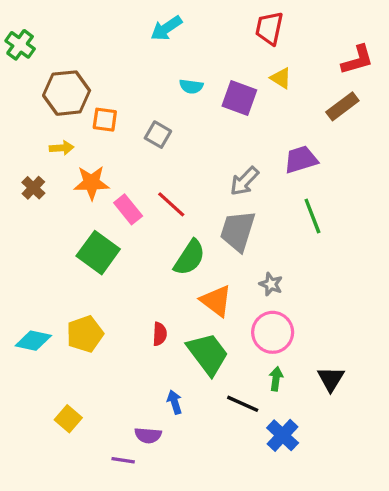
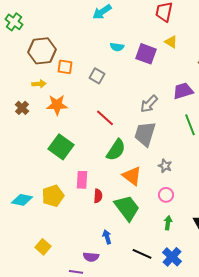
pink rectangle: (128, 209) -> (82, 180), moved, turned 42
pink circle: (273, 332) -> (166, 195), size x0.6
black line: (243, 404) -> (142, 254), moved

